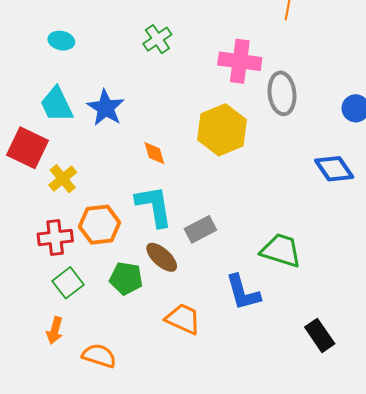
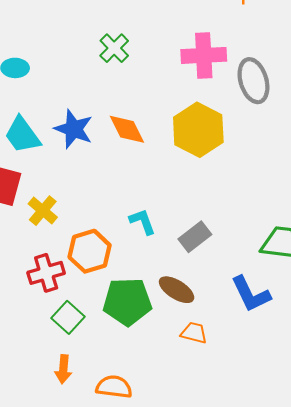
orange diamond: (154, 153) -> (127, 129), moved, size x1.4
cyan L-shape: (154, 206) -> (142, 222), size x0.6
brown ellipse: (162, 257) -> (177, 290), moved
green pentagon: (126, 278) -> (127, 302), size x1.4
orange trapezoid: (183, 319) -> (194, 333), size x0.7

